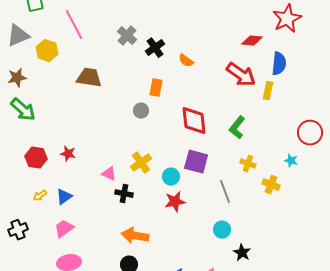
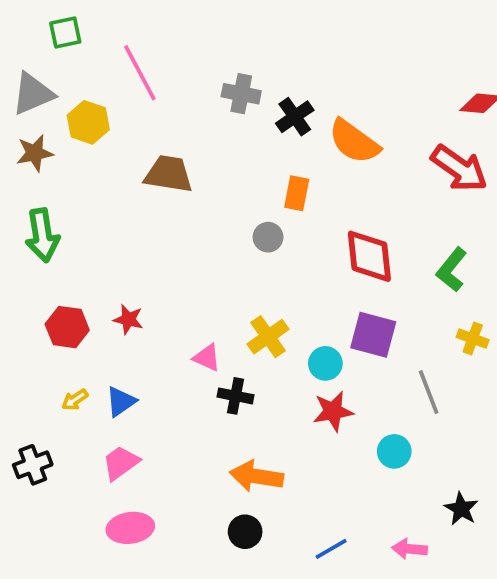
gray cross: (127, 36) -> (241, 94), turned -30
orange semicircle: (186, 61) -> (354, 142), size x1.8
brown star: (17, 78) -> (35, 153), moved
green arrow: (23, 110) -> (42, 235), turned 40
cyan circle: (222, 230) -> (394, 451), moved

